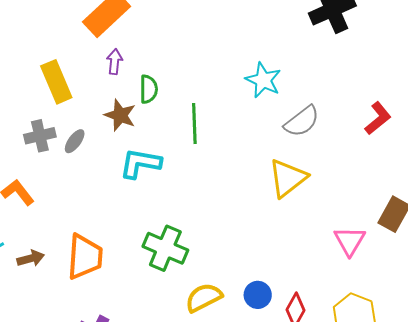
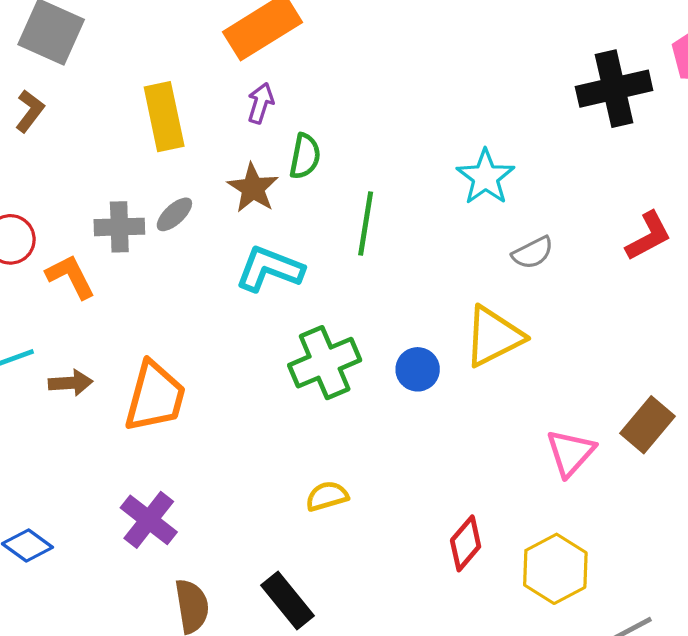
red L-shape: (378, 118) -> (648, 236), moved
gray semicircle: (302, 121) -> (533, 253), size x0.7
gray cross: (40, 136) -> (119, 227), moved
green cross: (165, 248) -> (325, 363), moved, turned 33
blue circle: (258, 295) -> (418, 369), moved
yellow semicircle: (204, 298) -> (327, 496), size x0.7

